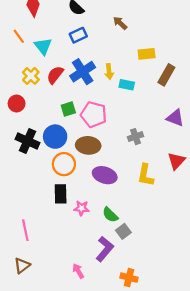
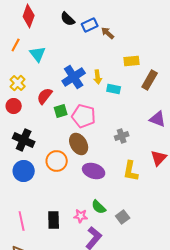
blue rectangle: (78, 35) -> (90, 25), moved
orange line: (19, 36) -> (16, 45), turned 64
red semicircle: (55, 75) -> (45, 96), moved
yellow cross: (31, 76) -> (18, 83), moved
blue circle: (55, 137) -> (24, 171), moved
brown ellipse: (88, 145) -> (79, 144), turned 55
black rectangle: (61, 194) -> (54, 220), moved
pink star: (82, 208) -> (81, 216), moved
gray square: (123, 231) -> (123, 217), moved

